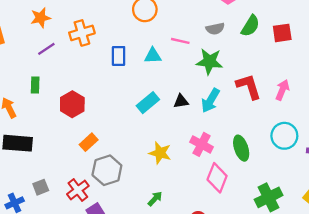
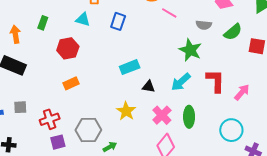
pink line: (180, 41) -> (169, 13), moved
cyan triangle: (153, 56) -> (83, 19), moved
black triangle: (181, 101) -> (149, 87), moved
green ellipse: (241, 148) -> (189, 117), moved
gray hexagon: (107, 170) -> (88, 130), moved

